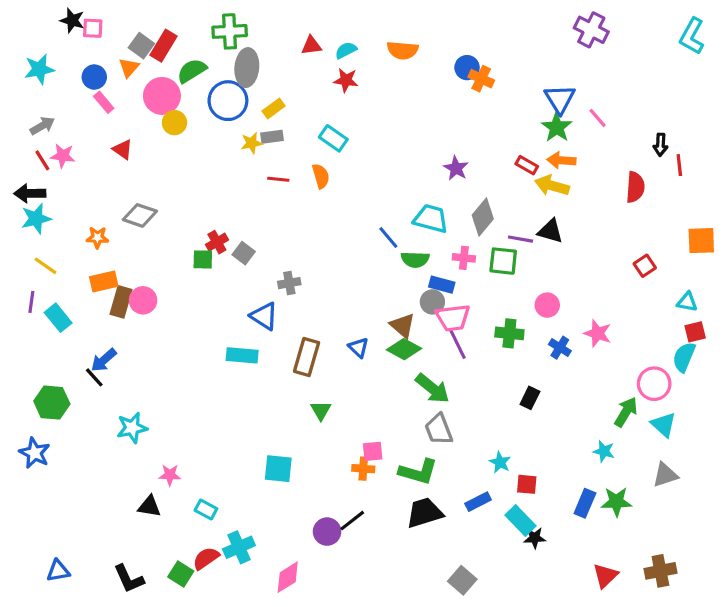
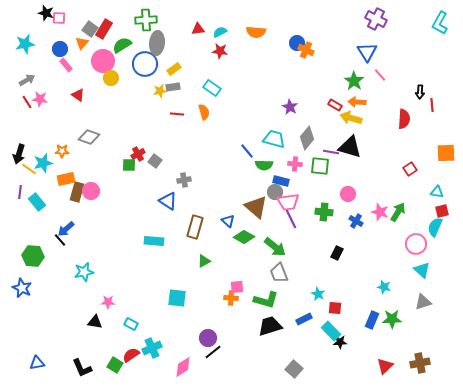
blue triangle: (560, 99) -> (367, 52), moved
black arrow: (30, 193) -> (19, 154), moved, turned -72
cyan star: (36, 219) -> (43, 163), moved
black triangle: (550, 231) -> (350, 147), size x1.4
brown triangle: (403, 326) -> (256, 207), size x1.4
green diamond: (404, 349) -> (244, 237), moved
cyan rectangle: (242, 355) -> (154, 241), moved
green triangle: (321, 410) -> (204, 261), turned 32
green arrow: (626, 412) -> (398, 212), moved
black line: (352, 521) -> (213, 352), moved

